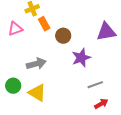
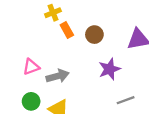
pink triangle: (15, 29) -> (31, 67), moved
brown circle: (63, 36) -> (94, 35), moved

